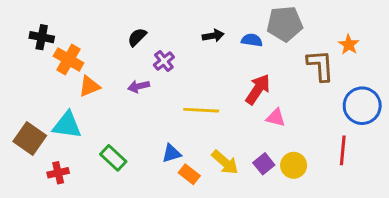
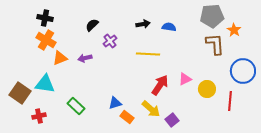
gray pentagon: (285, 24) -> (212, 16), moved
black cross: (42, 37) -> (45, 18), moved
purple arrow: (139, 86) -> (85, 58), moved
red arrow: (258, 89) -> (160, 85), moved
yellow line: (201, 110) -> (148, 54), moved
pink triangle: (276, 118) -> (185, 79), turned -40
purple square: (264, 164) -> (172, 120), moved
yellow circle: (294, 165) -> (207, 89), moved

